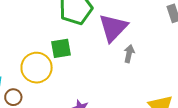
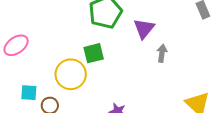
purple triangle: (113, 28) -> (144, 29), size x0.7

